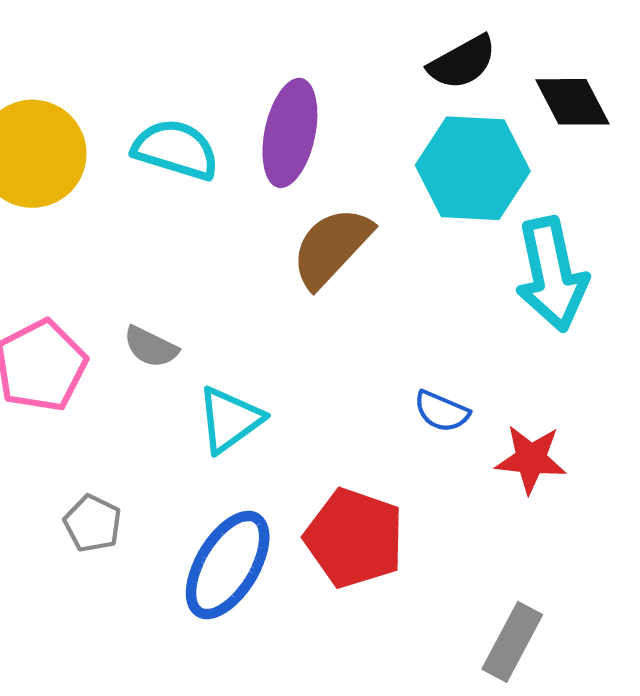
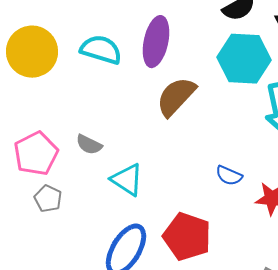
cyan triangle: (230, 420) -> (127, 180), turned -51
gray pentagon: (93, 523) -> (48, 199), moved

